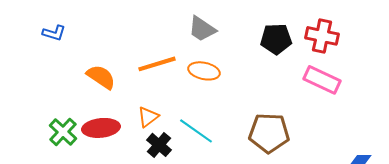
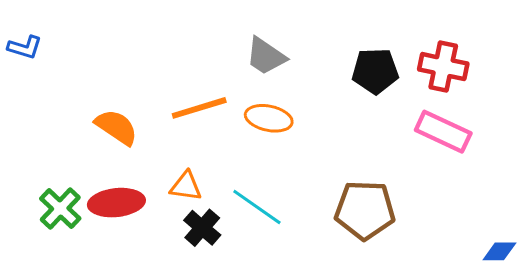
blue L-shape: (54, 33) -> (25, 47), moved
orange triangle: (148, 117) -> (186, 186), turned 45

